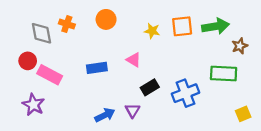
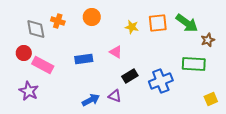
green arrow: (216, 26) -> (187, 23), turned 45
purple triangle: (133, 110) -> (115, 96), turned -40

